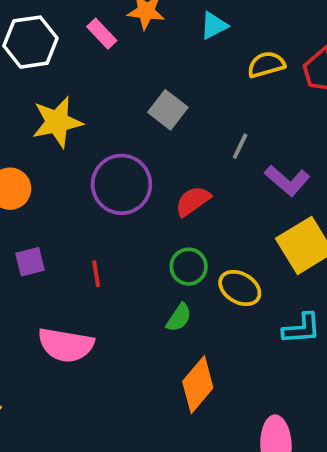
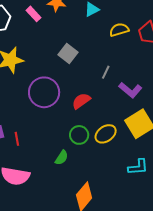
red line: (96, 274) -> (17, 139), moved
yellow ellipse: (240, 288) -> (106, 134), moved, turned -65
green semicircle: (179, 318) -> (62, 158), moved

